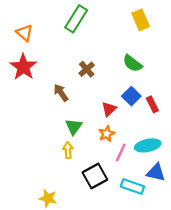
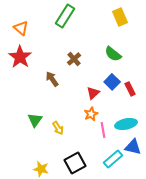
green triangle: (74, 127) -> (35, 120), moved
yellow arrow: (68, 150) -> (58, 128), turned 152
pink line: (121, 152) -> (103, 130), turned -35
black square: (95, 176) -> (75, 163), moved
cyan rectangle: (132, 187) -> (113, 159), turned -60

